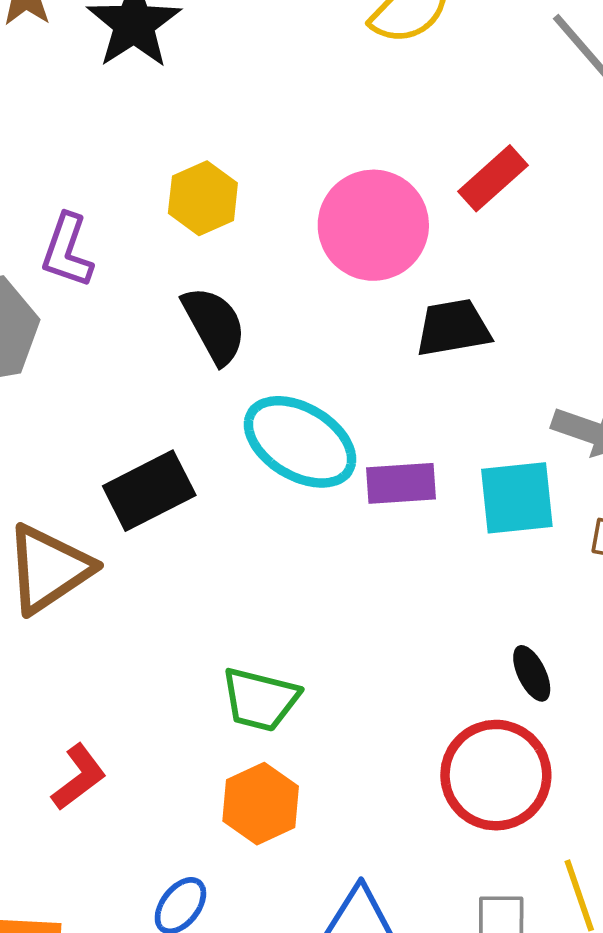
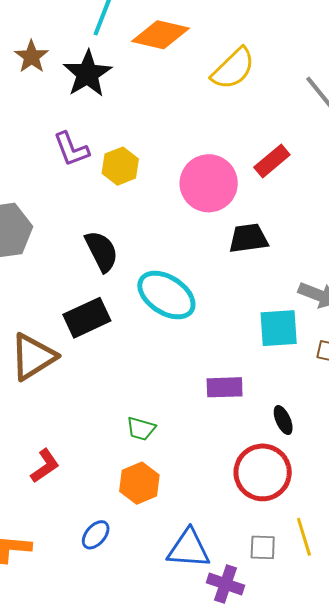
purple L-shape: (67, 251) -> (71, 149), moved, turned -42
black semicircle: (214, 325) -> (102, 251), moved
purple rectangle: (401, 483) -> (225, 387), moved
green trapezoid: (260, 699) -> (141, 429), size x0.7

